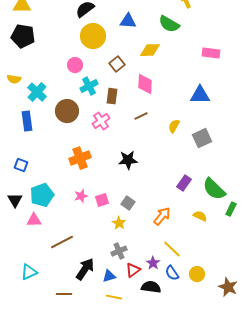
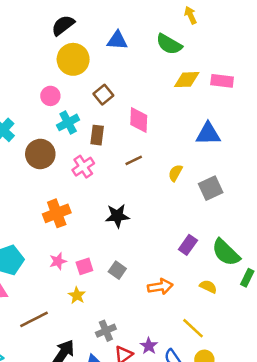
yellow diamond: (150, 50) -> (187, 80), moved
orange arrow: (162, 216) -> (160, 287), turned 42
yellow star: (119, 223) -> (77, 295), moved
yellow line: (172, 249) -> (193, 328), moved

